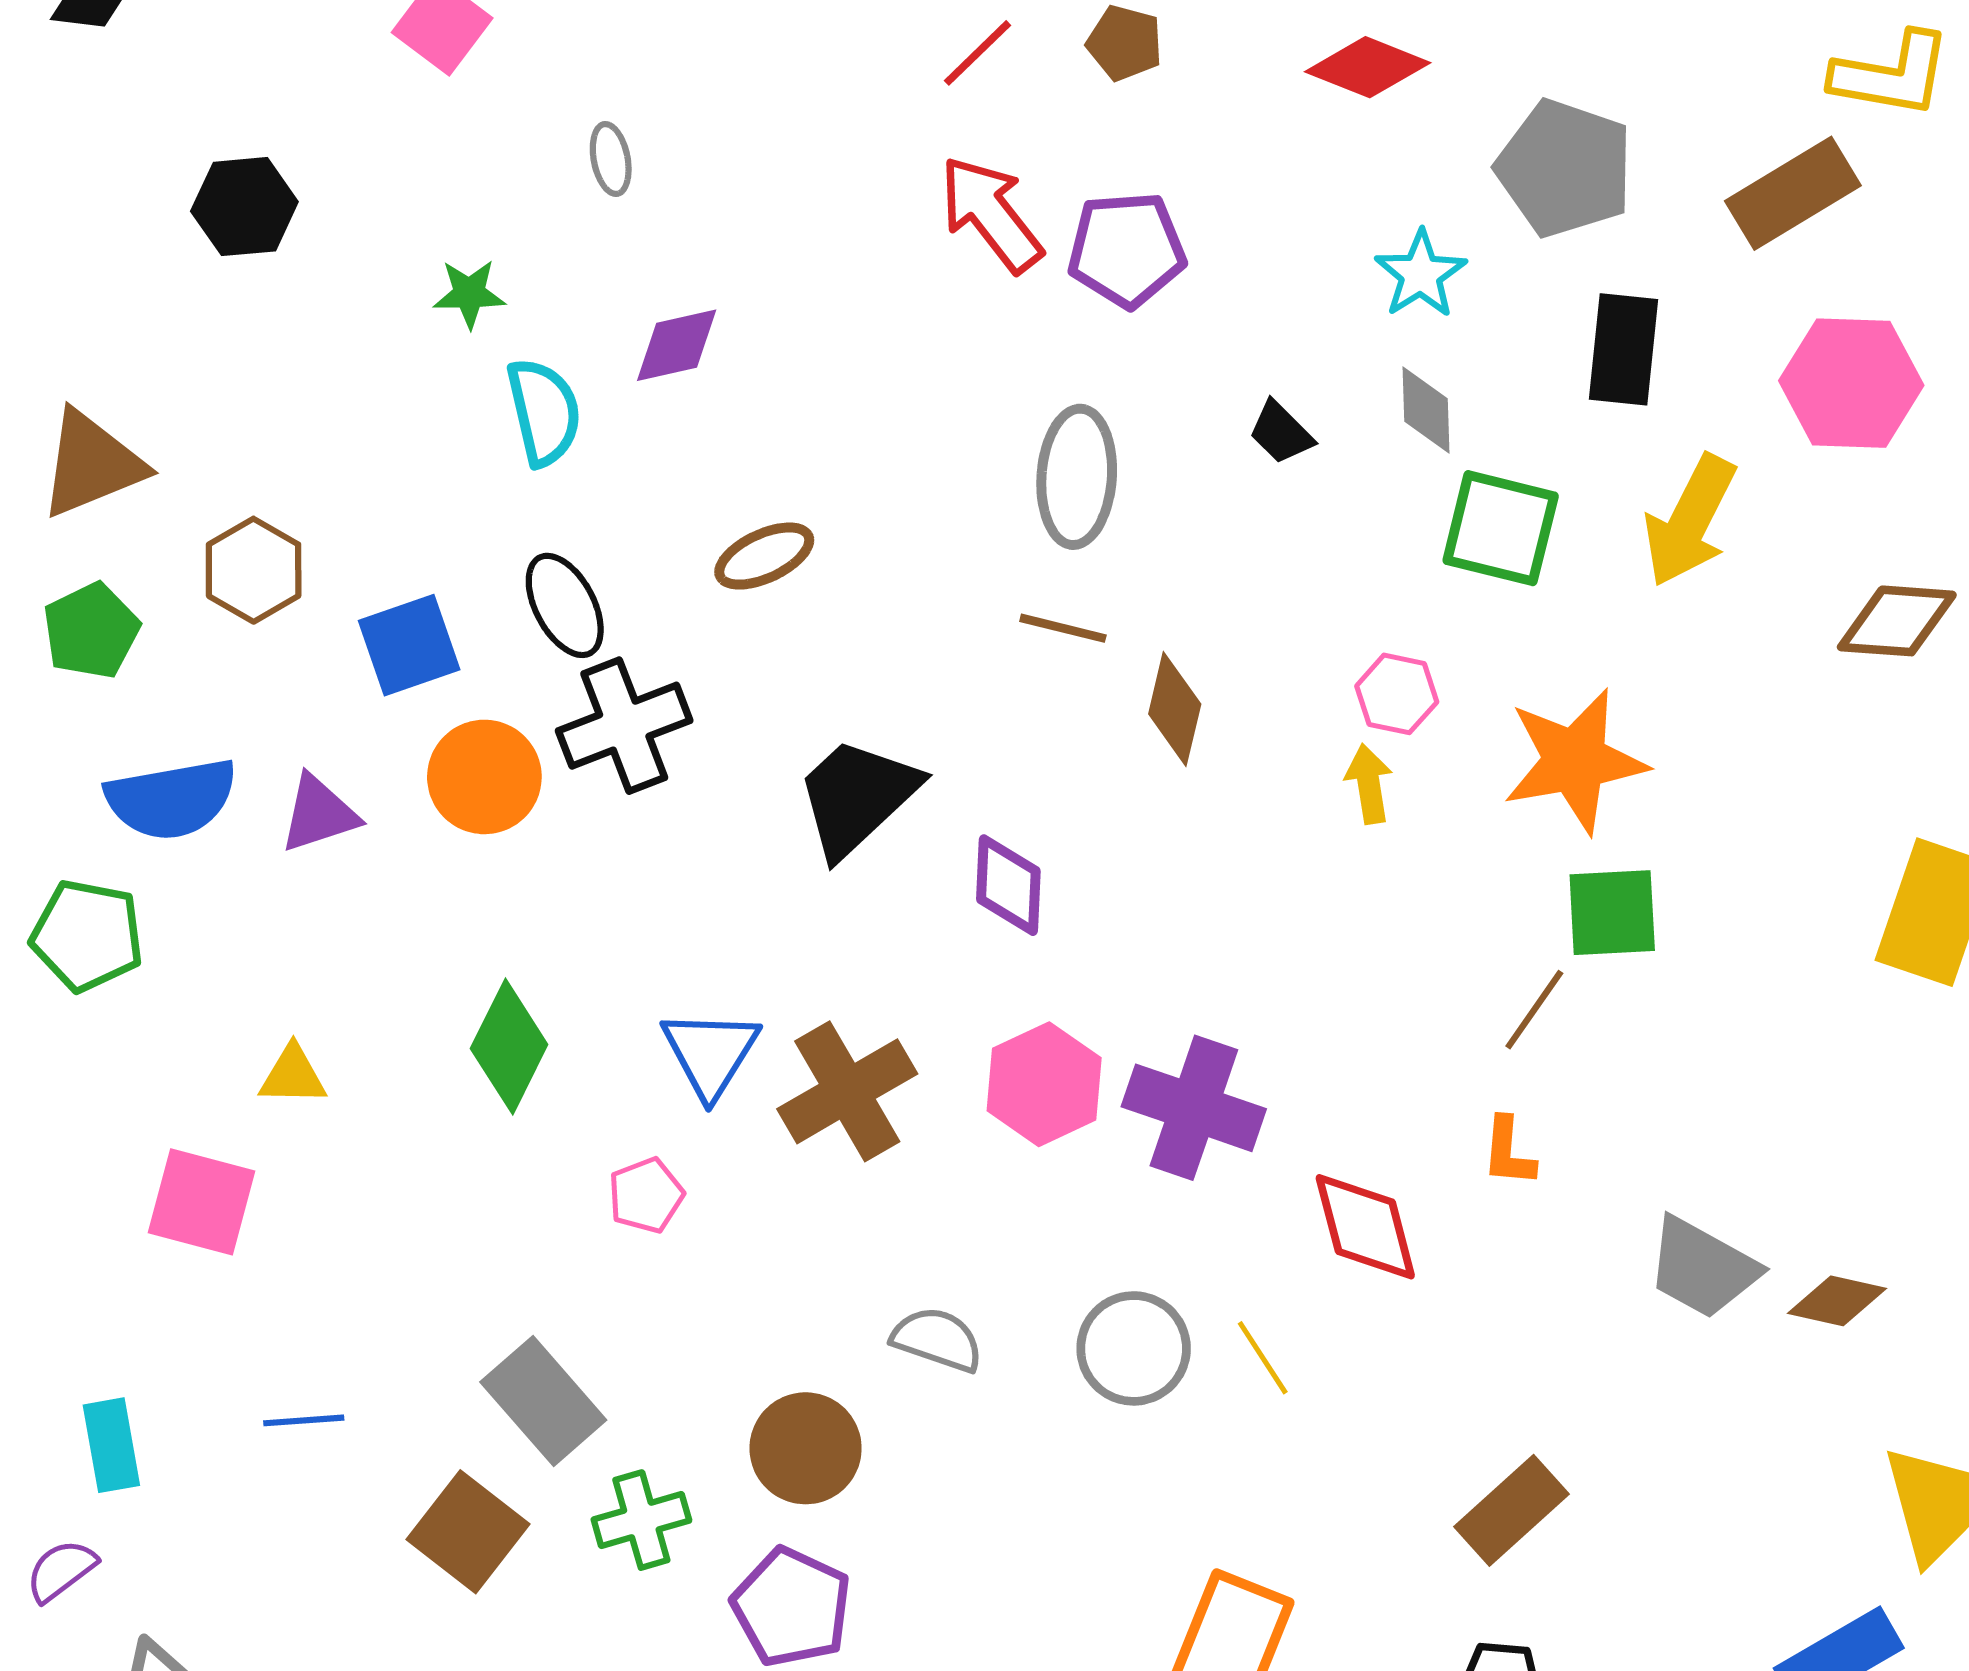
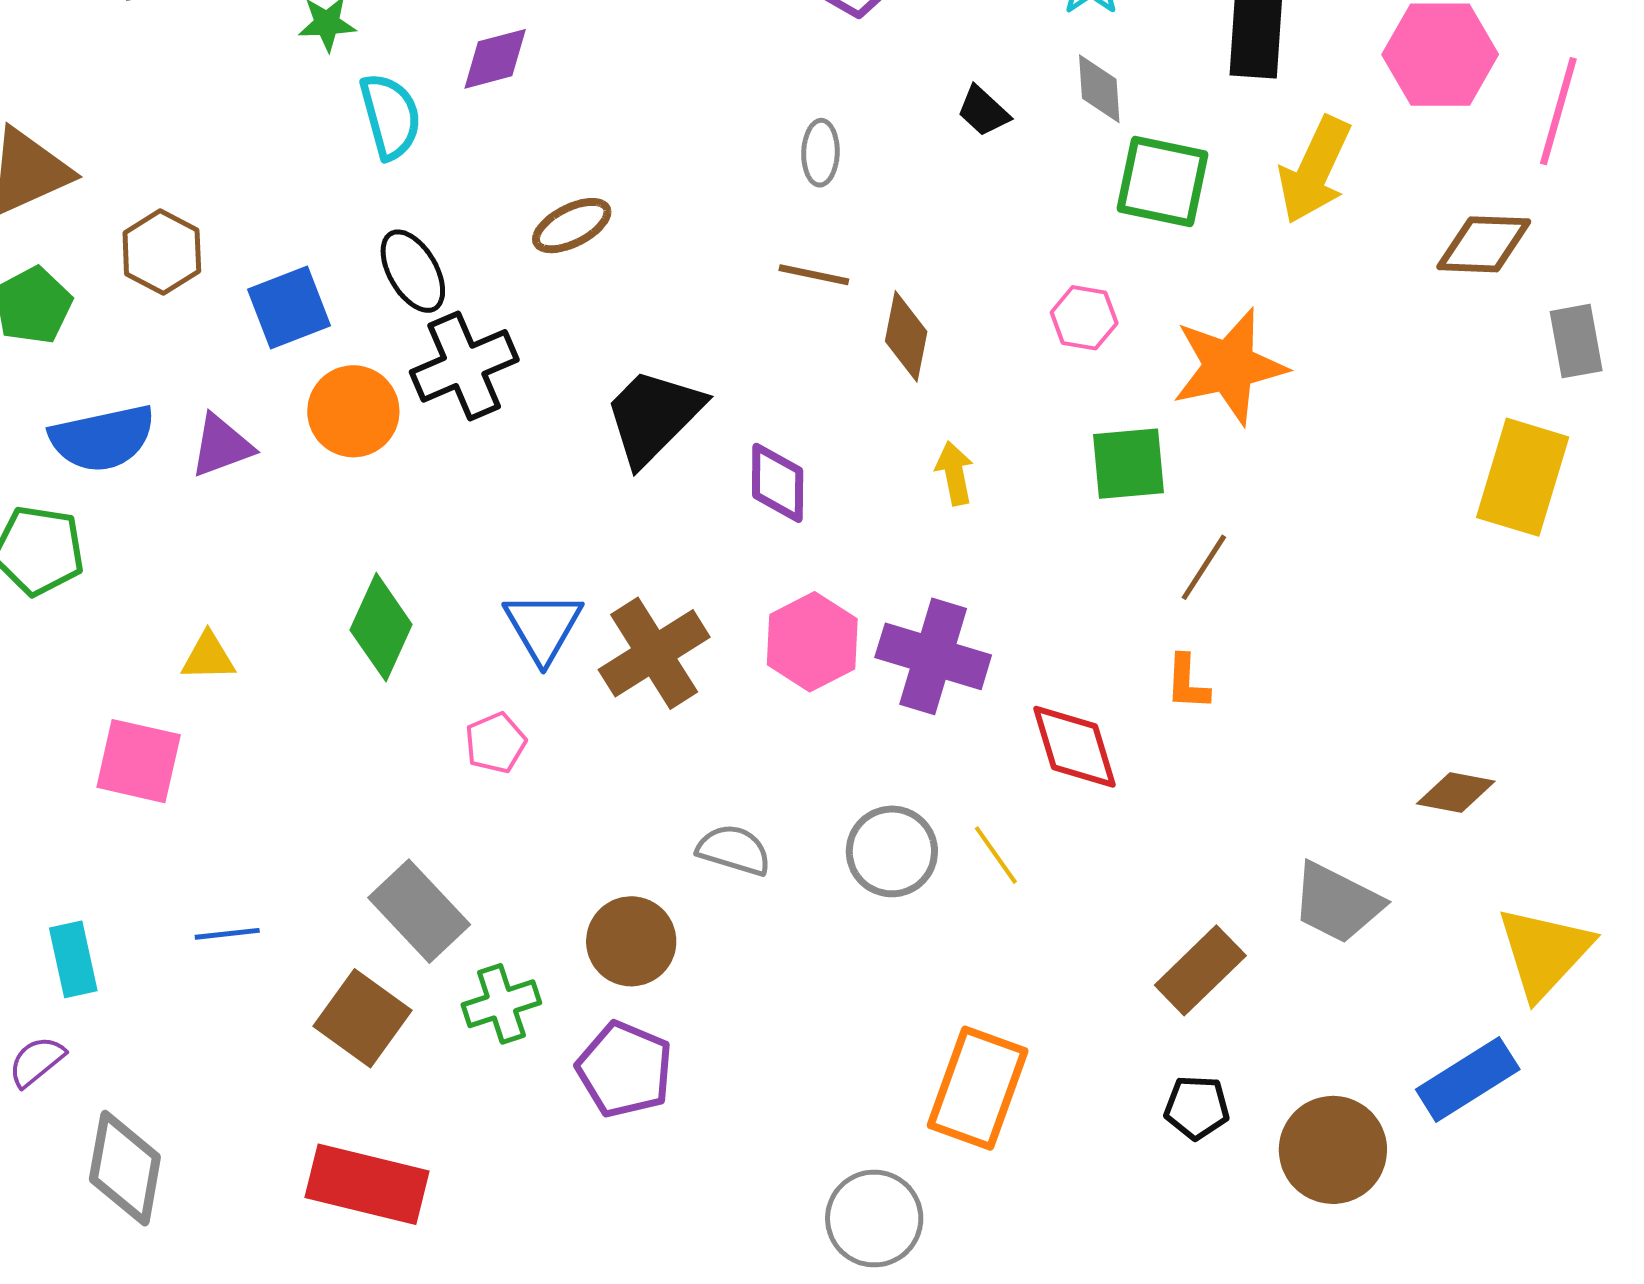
gray ellipse: (1077, 477) -> (820, 153), size x0.6
yellow arrow: (1369, 784) -> (955, 473), moved
green square: (1612, 913) -> (1129, 464), moved
gray trapezoid: (1702, 1268) -> (1337, 903), moved

